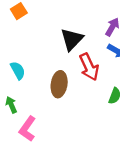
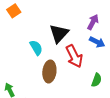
cyan semicircle: (18, 70) -> (36, 48), moved

